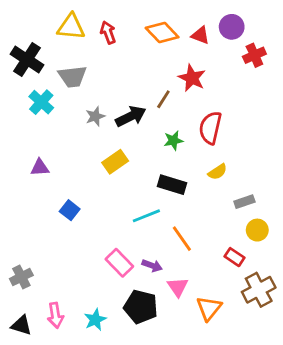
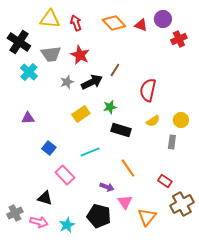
red star: (192, 78) -> (80, 55), moved
green star: (173, 141) -> (110, 107), moved
gray rectangle: (244, 202) -> (172, 142), turned -64
cyan line: (146, 216) -> (90, 152), moved
yellow circle: (257, 230) -> (181, 120), moved
pink rectangle: (119, 263) -> (65, 175), moved
gray cross: (21, 277) -> (15, 213), moved
pink arrow: (55, 315) -> (39, 222), turned -66
black triangle: (21, 325) -> (45, 198), moved

